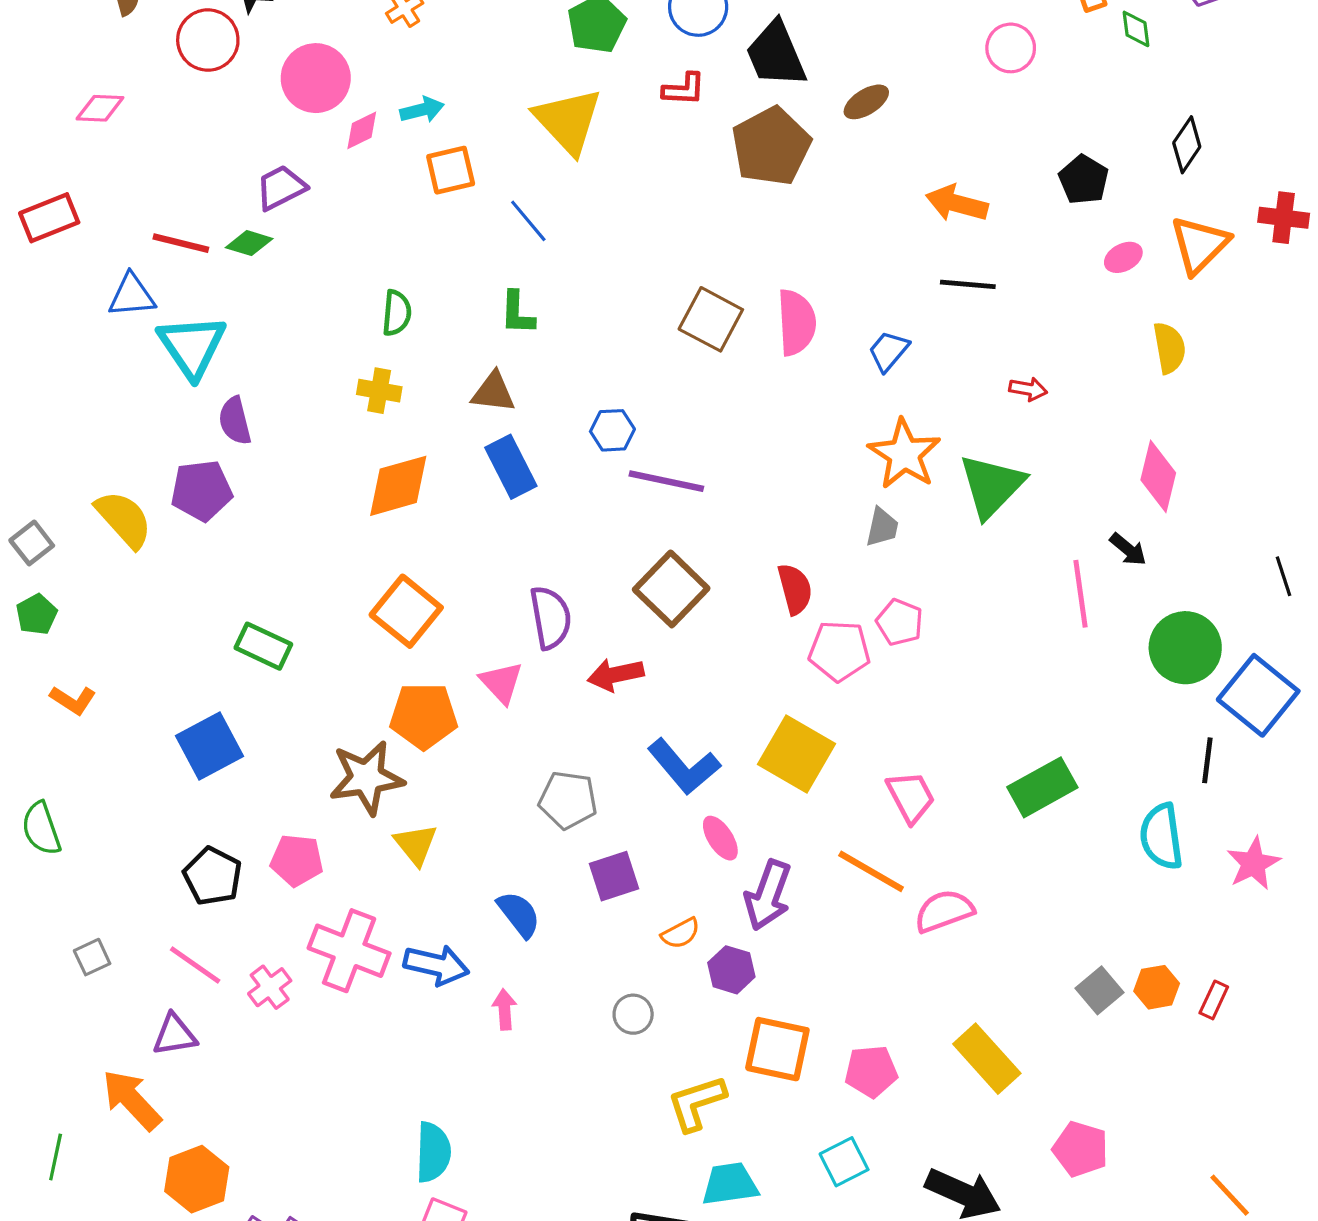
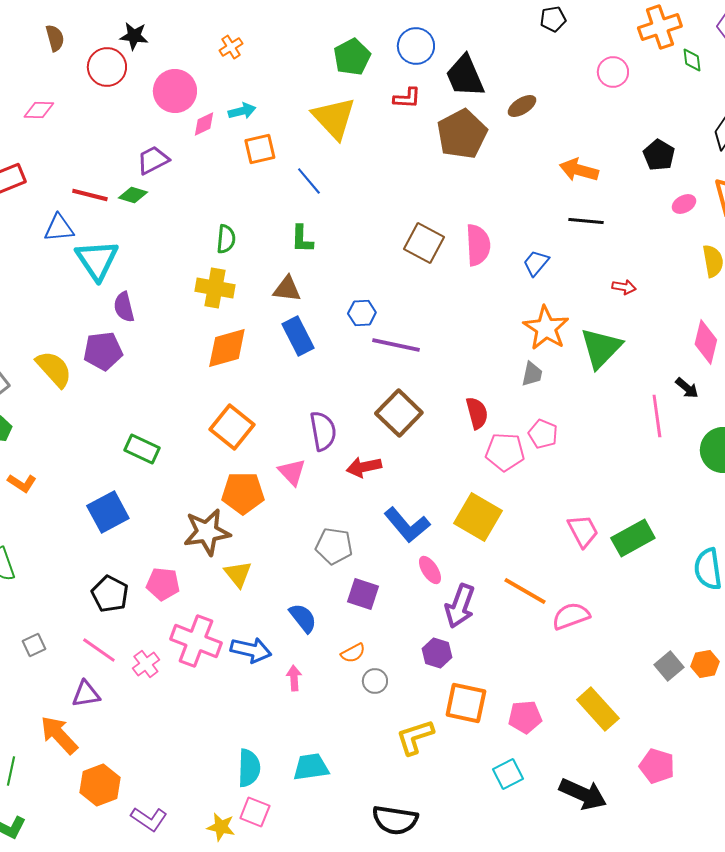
yellow cross: (379, 391) -> (215, 288), size x1.4
pink trapezoid: (911, 797) -> (583, 531), moved
purple square: (614, 876) -> (363, 594), turned 36
orange semicircle: (681, 933) -> (353, 653), moved
cyan trapezoid: (730, 1184) -> (311, 767), moved

